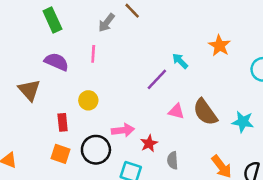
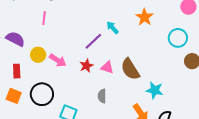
purple semicircle: (56, 62) -> (15, 39), moved
cyan star: (243, 122) -> (155, 90), moved
pink arrow: (123, 130) -> (58, 60), moved, turned 36
red star: (149, 143) -> (86, 66), moved
gray semicircle: (173, 160) -> (102, 96), moved

